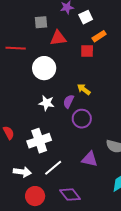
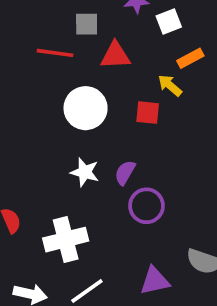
red line: (16, 48) -> (55, 53), moved
red square: (87, 51) -> (148, 113), moved
yellow arrow: (84, 89) -> (170, 85), moved
purple triangle: (90, 159) -> (155, 281), turned -30

